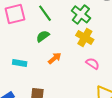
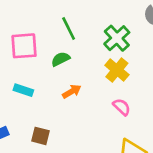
pink square: (15, 14) -> (24, 46), moved

